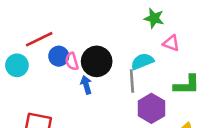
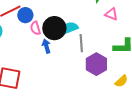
blue circle: (59, 56) -> (25, 15), moved
cyan semicircle: (142, 61) -> (69, 28), moved

